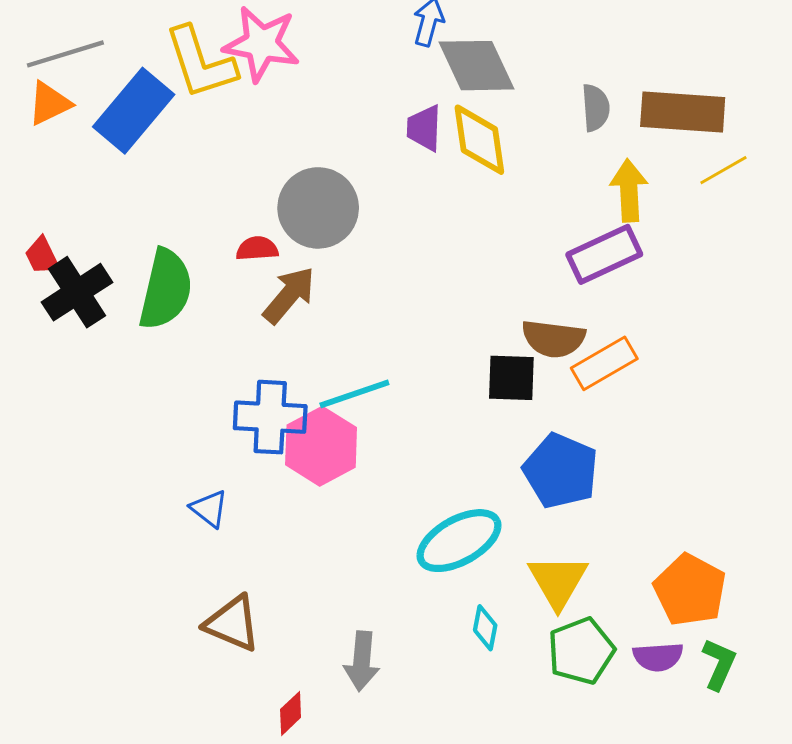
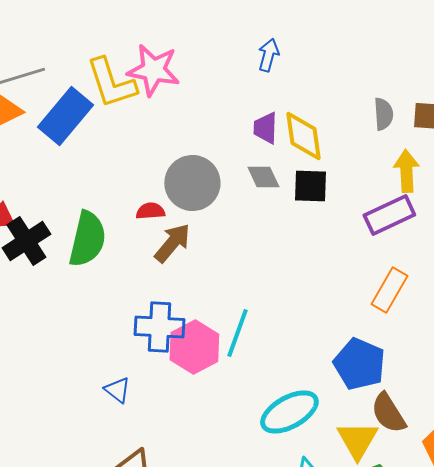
gray diamond: (476, 66) -> (263, 177), moved, size x0.6
brown semicircle: (553, 339) -> (388, 413), moved, turned 51
orange rectangle: (604, 363) -> (389, 290), turned -30
black square: (511, 378) -> (310, 186), moved
cyan line: (354, 394) -> (237, 333), moved, turned -51

